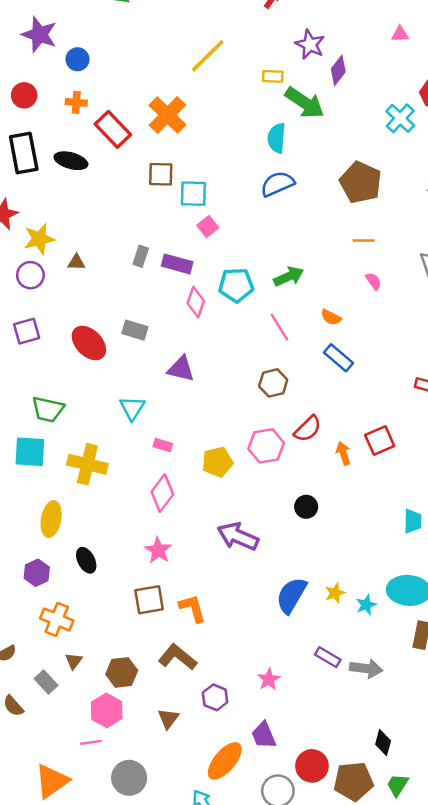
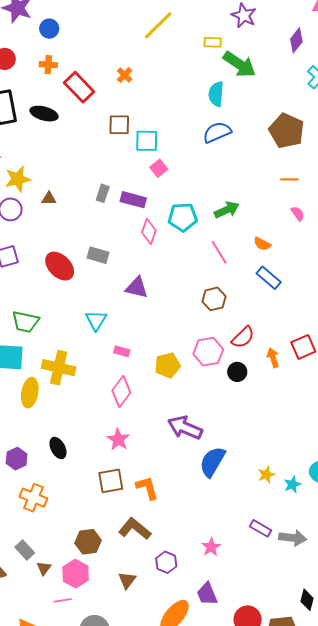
purple diamond: (338, 70) -> (296, 40), moved
orange cross: (167, 115) -> (125, 75), size x0.5
black circle: (306, 507) -> (237, 372), moved
yellow ellipse: (51, 519) -> (30, 393), moved
blue semicircle: (291, 595) -> (212, 462), moved
brown triangle: (74, 661) -> (44, 568), moved

